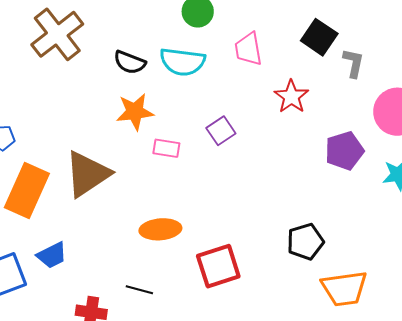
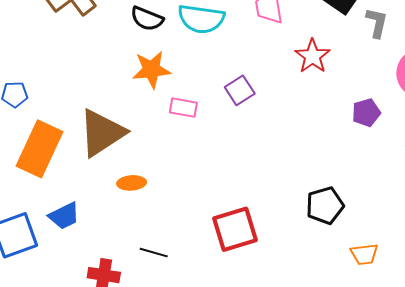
purple pentagon: (344, 151) -> (366, 113), size x0.7
orange ellipse: (160, 229) -> (132, 183), moved, size x0.7
orange trapezoid: (344, 288) -> (364, 254), size x0.6

